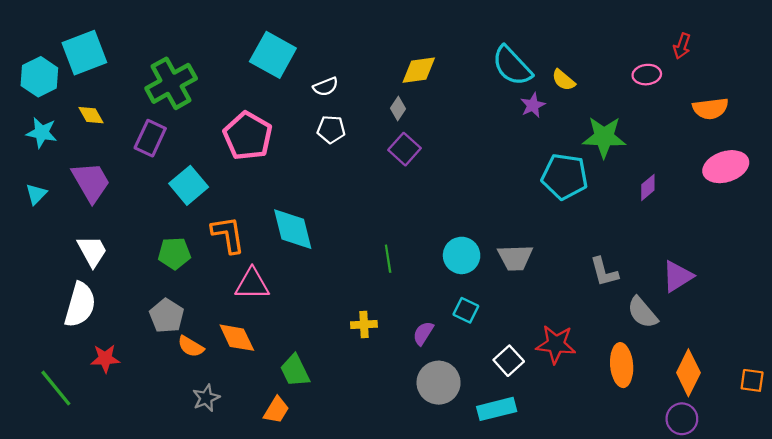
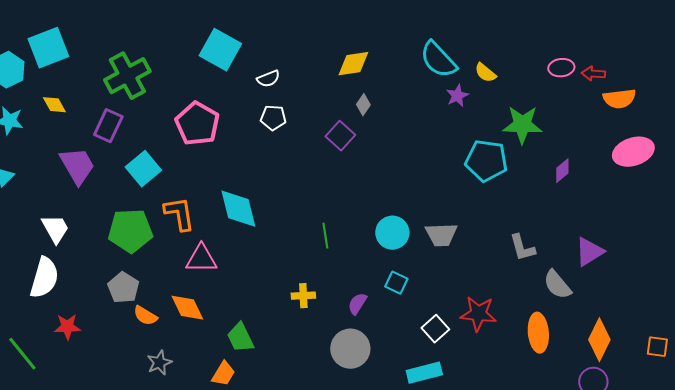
red arrow: (682, 46) -> (593, 74), moved, turned 75
gray diamond: (398, 109) -> (363, 105), moved
purple trapezoid: (91, 182) -> (77, 166), moved
green pentagon: (174, 253) -> (130, 231), size x1.5
gray circle: (439, 383) -> (350, 349), moved

